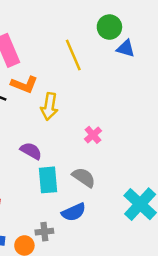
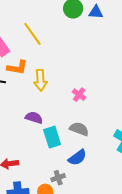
blue triangle: (126, 48) -> (96, 12), moved
yellow line: (73, 55) -> (32, 34), moved

